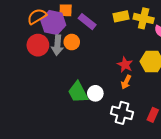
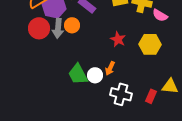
red star: (125, 65) -> (118, 39), moved
orange arrow: (126, 82) -> (110, 68), moved

